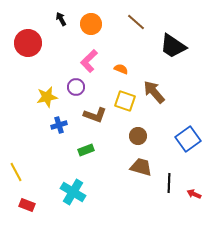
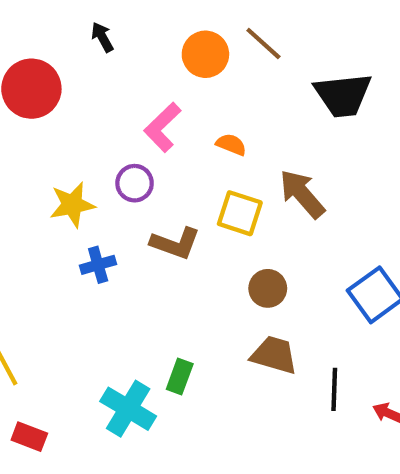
orange circle: (91, 24) -> (205, 54), moved
black trapezoid: (173, 46) -> (343, 95), turned -40
green rectangle: (86, 150) -> (180, 376), moved, turned -49

